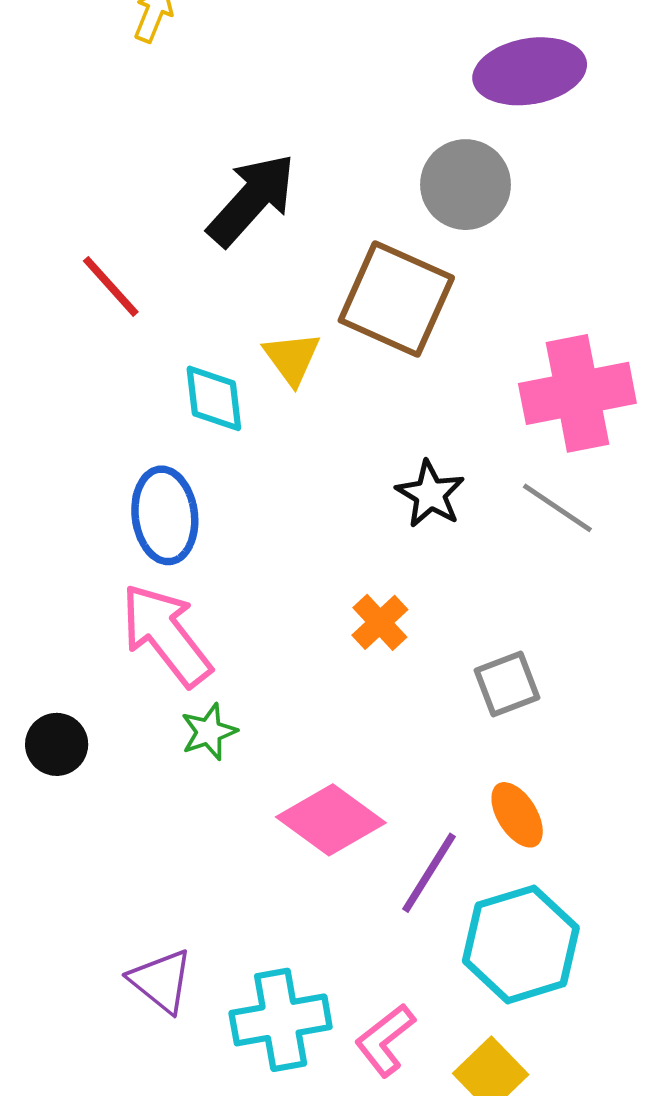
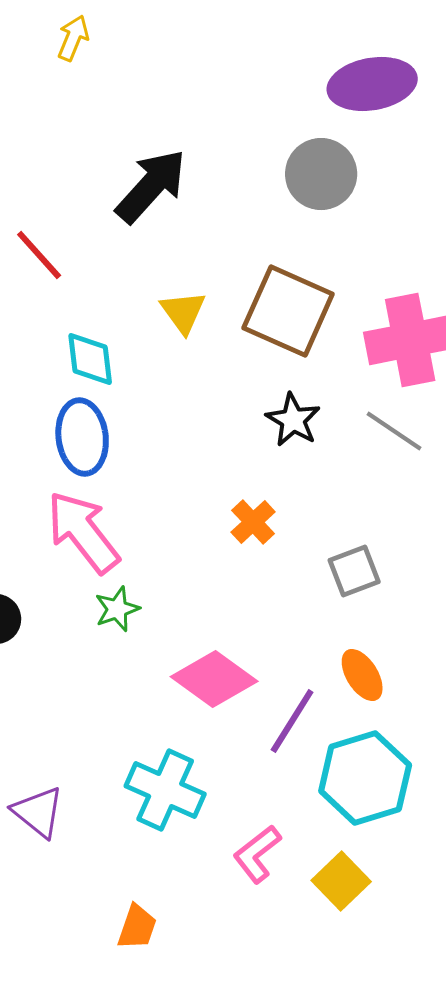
brown square: (396, 299) -> (288, 311), moved
cyan diamond: (214, 398) -> (90, 359), moved
purple triangle: (161, 981) -> (38, 812), moved
cyan cross: (281, 1020) -> (165, 790), moved, turned 34

